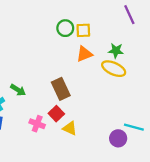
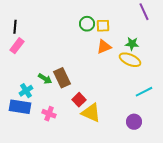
brown rectangle: (61, 89) -> (62, 78), moved
pink cross: (37, 124) -> (49, 114), moved
cyan line: (134, 127) -> (144, 92), moved, turned -42
yellow triangle: (70, 128) -> (91, 113), size x1.5

